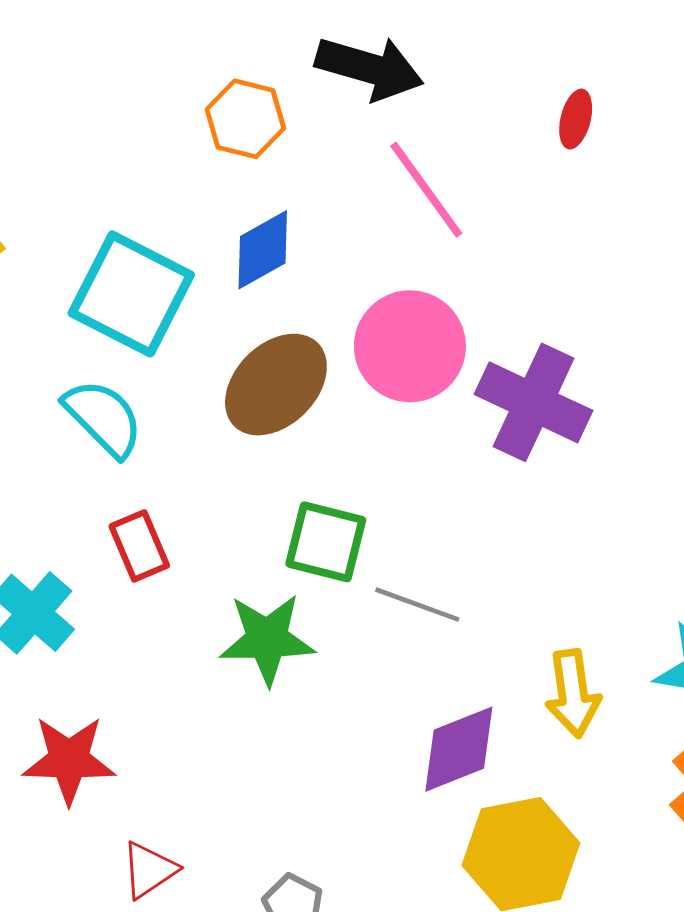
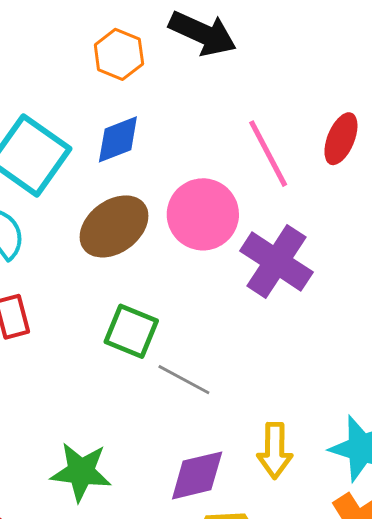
red ellipse: (576, 119) -> (341, 139), moved, size x1.4
pink line: (426, 190) -> (268, 154), moved
green star: (267, 639) -> (81, 472), moved

